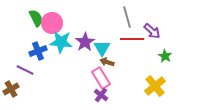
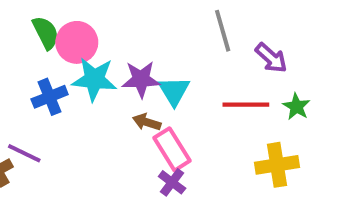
red line: (132, 39) -> (246, 105), moved
purple star: (85, 42) -> (141, 79), turned 30
brown arrow: (107, 62) -> (147, 122), moved
purple line: (25, 70) -> (24, 153), moved
yellow cross: (155, 86) -> (277, 165), turned 30

